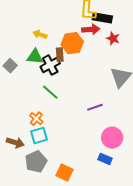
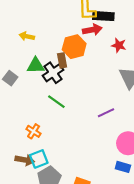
yellow arrow: (40, 34) -> (27, 36), moved
red star: (113, 38) -> (119, 45), moved
orange cross: (36, 119) -> (34, 131), moved
cyan square: (39, 136) -> (39, 159), moved

